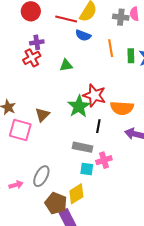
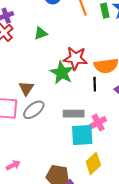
black line: (98, 126) -> (95, 84), moved
cyan square: (87, 169) -> (82, 135), size x1.6
gray ellipse: (41, 176) -> (34, 110), moved, turned 35
yellow diamond: (76, 194) -> (93, 163), moved

